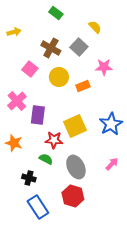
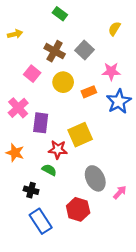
yellow semicircle: (95, 27) -> (114, 29), moved, turned -104
blue star: (111, 124) -> (119, 101), moved
pink arrow: (112, 164) -> (120, 192), moved
gray ellipse: (76, 167) -> (95, 178), moved

